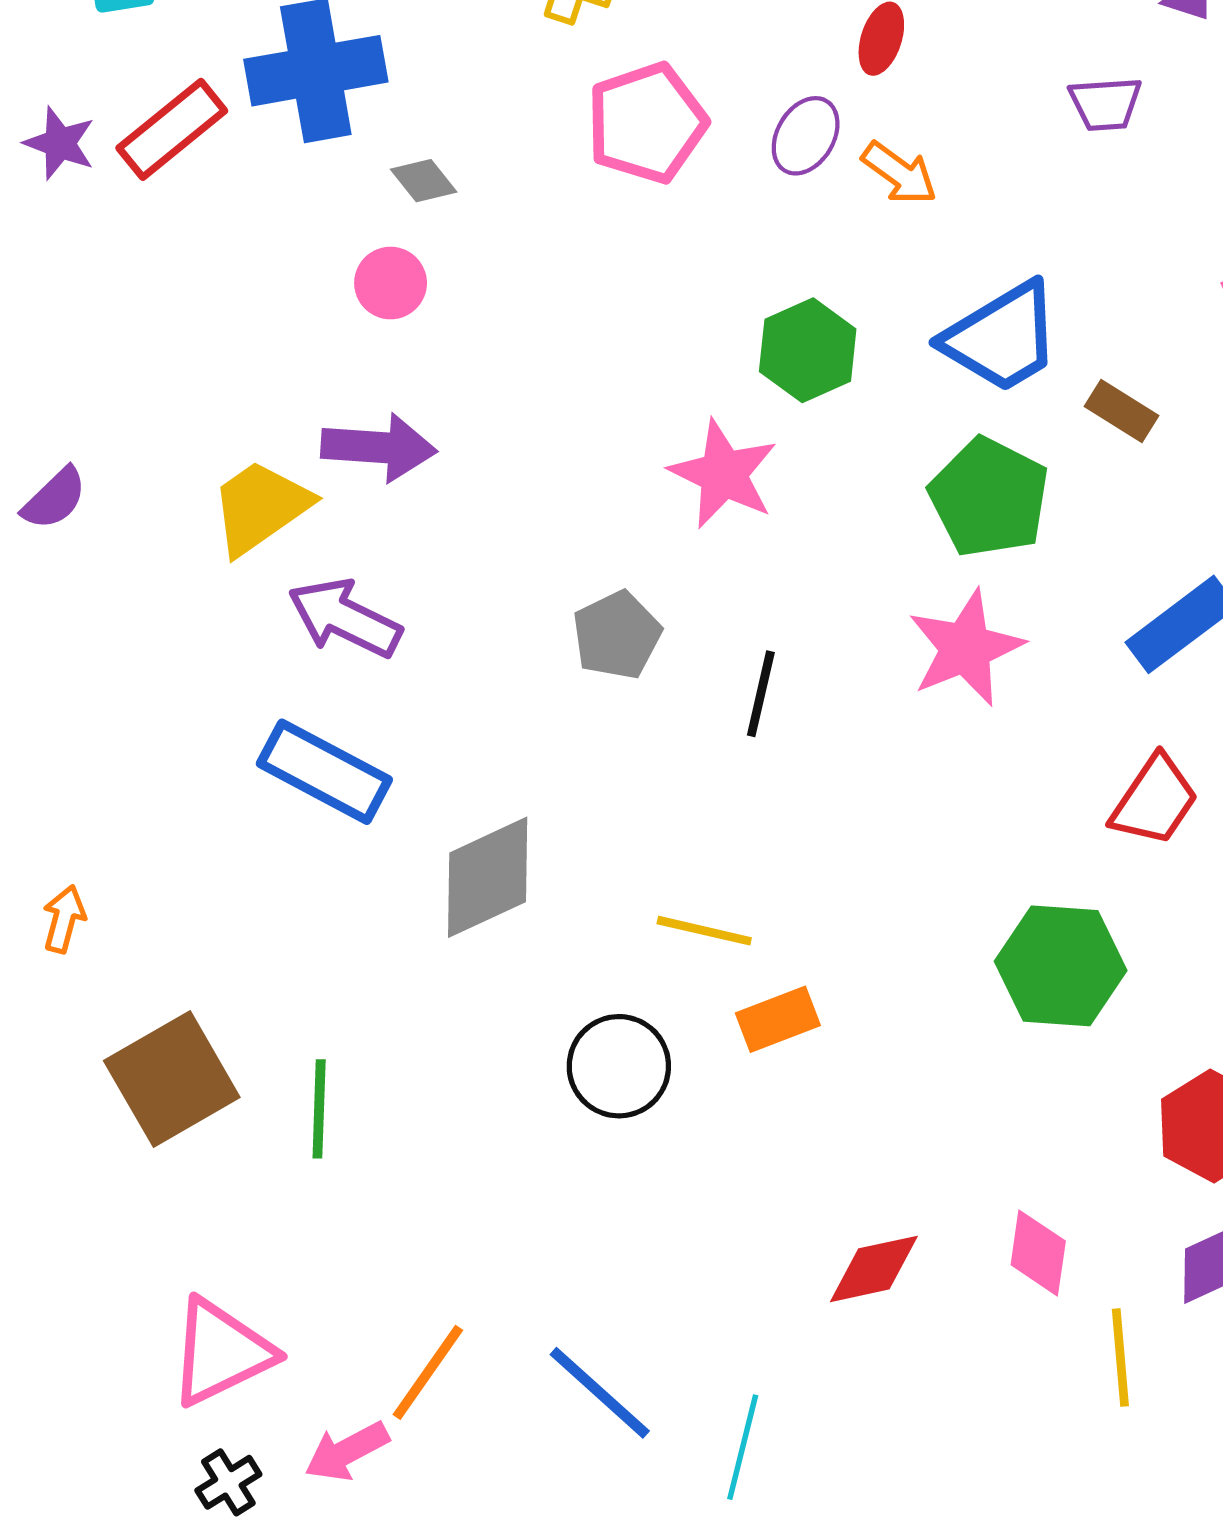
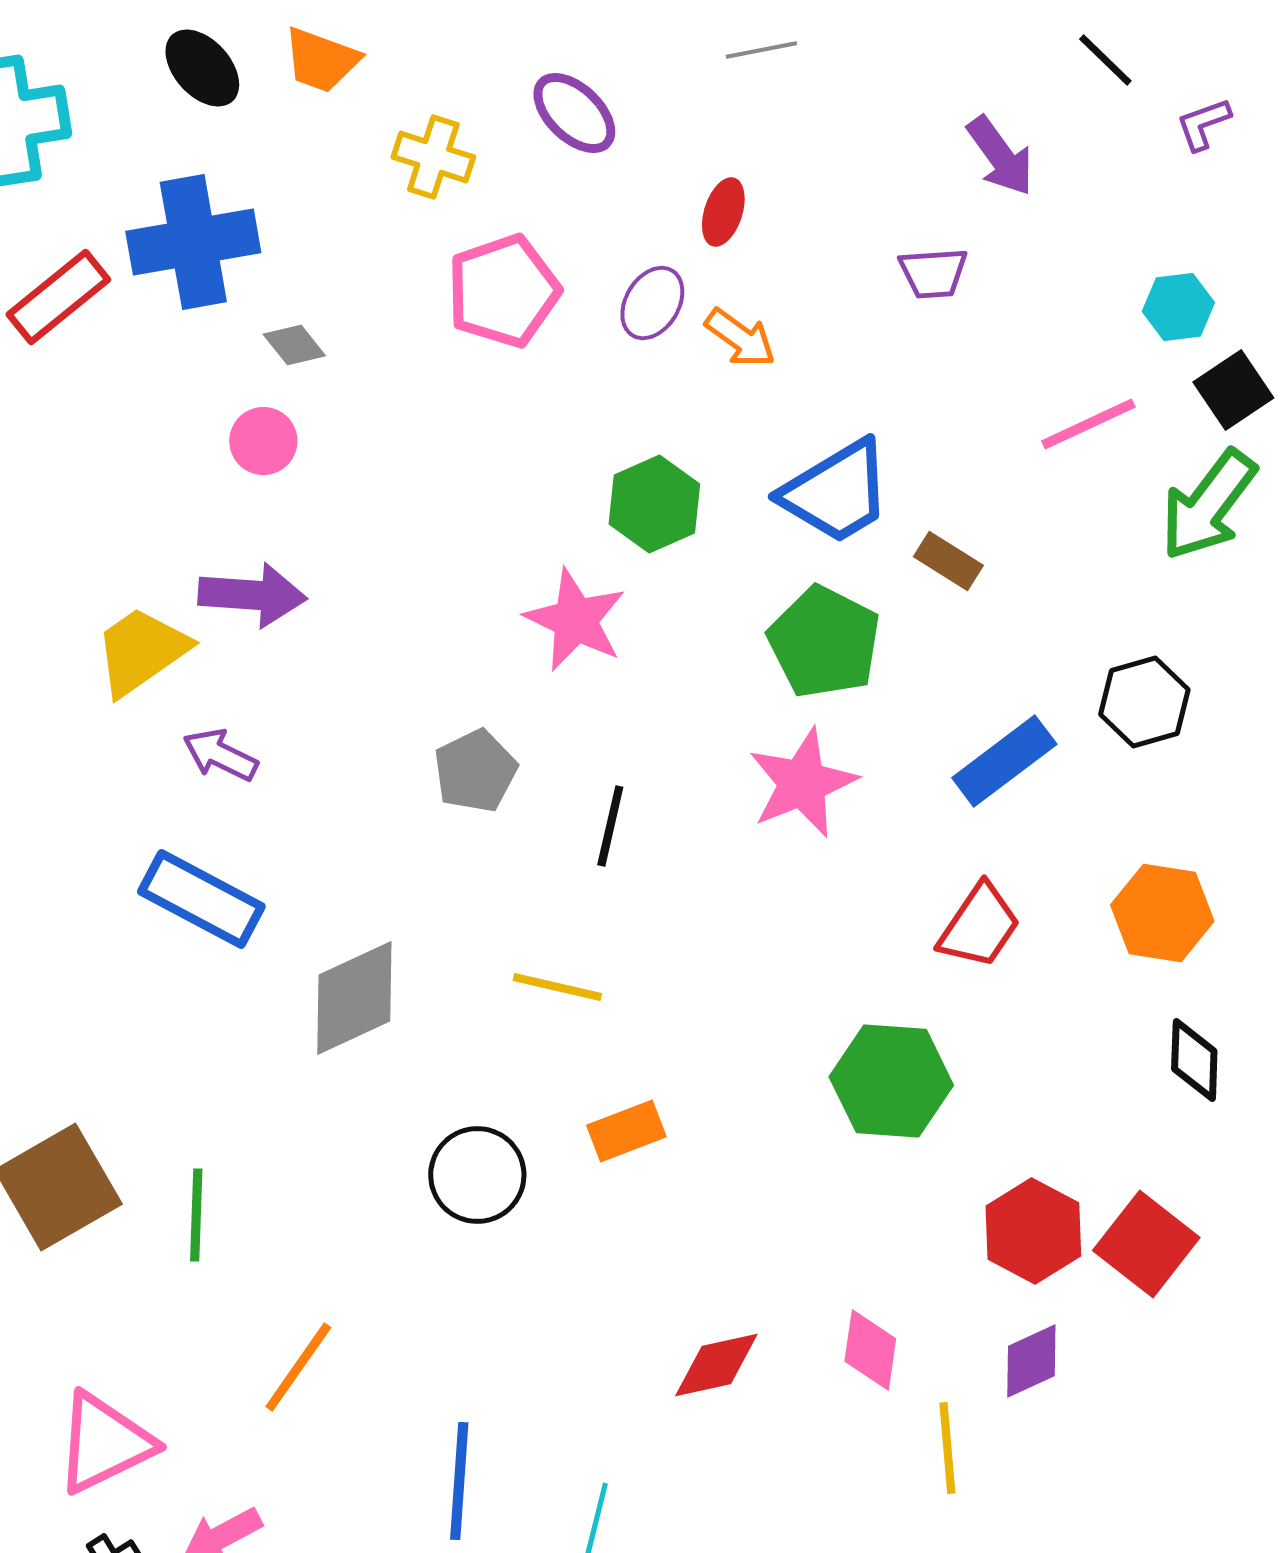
purple arrow: (345, 618) -> (220, 755), size x0.7
yellow line: (704, 931) -> (557, 987), moved
orange line: (428, 1372) -> (298, 1367), moved
blue line: (600, 1393) -> (459, 1481), turned 52

